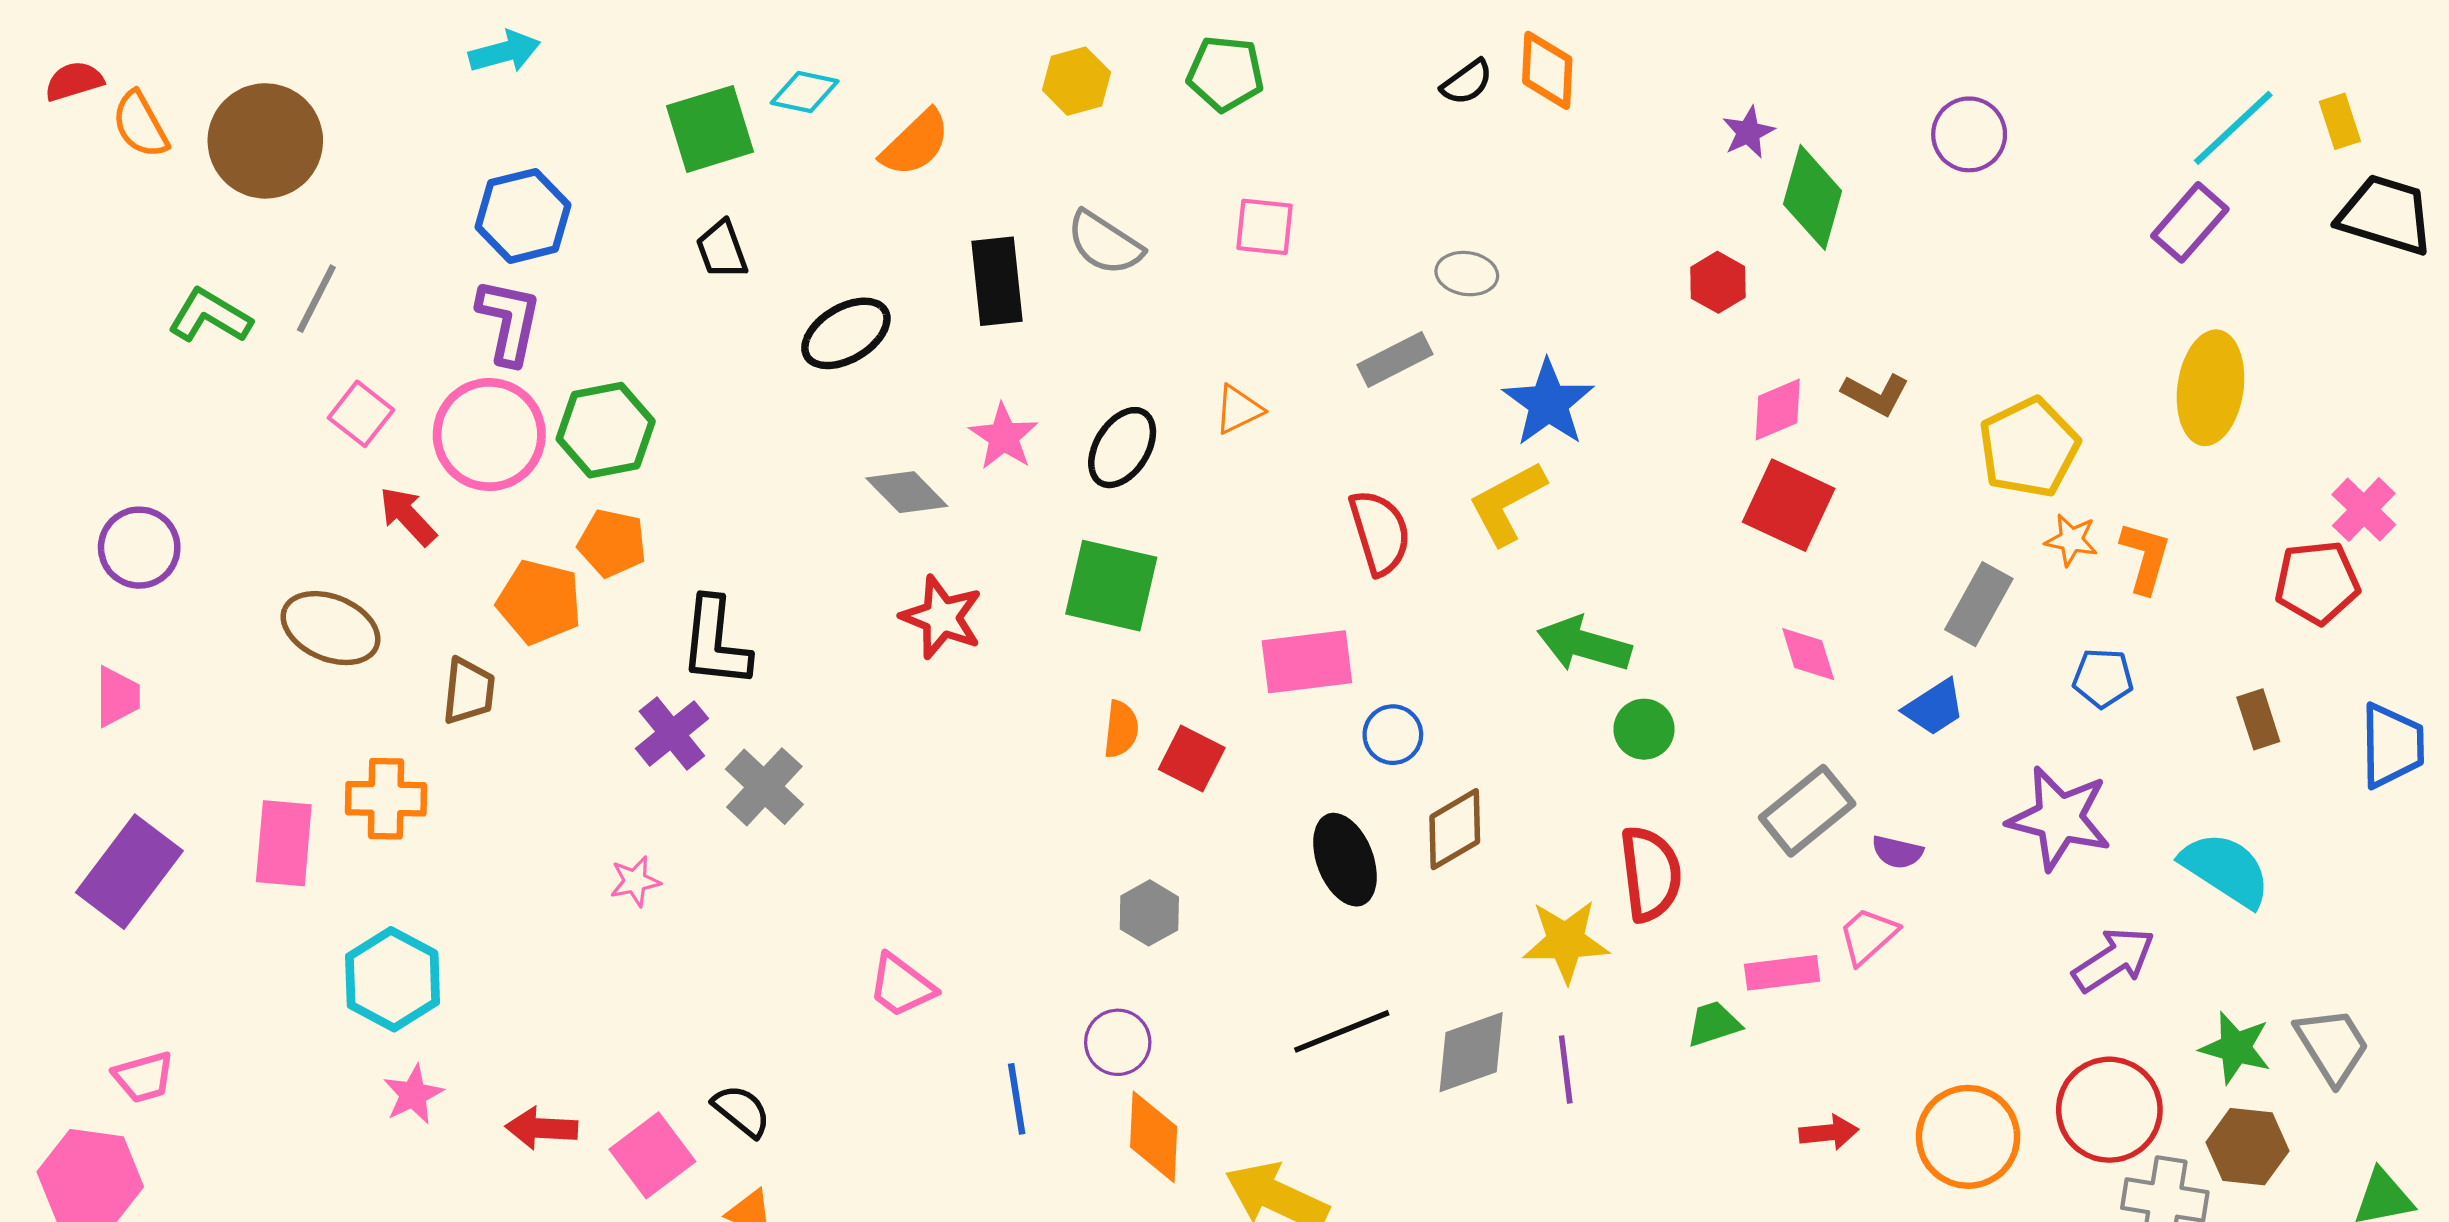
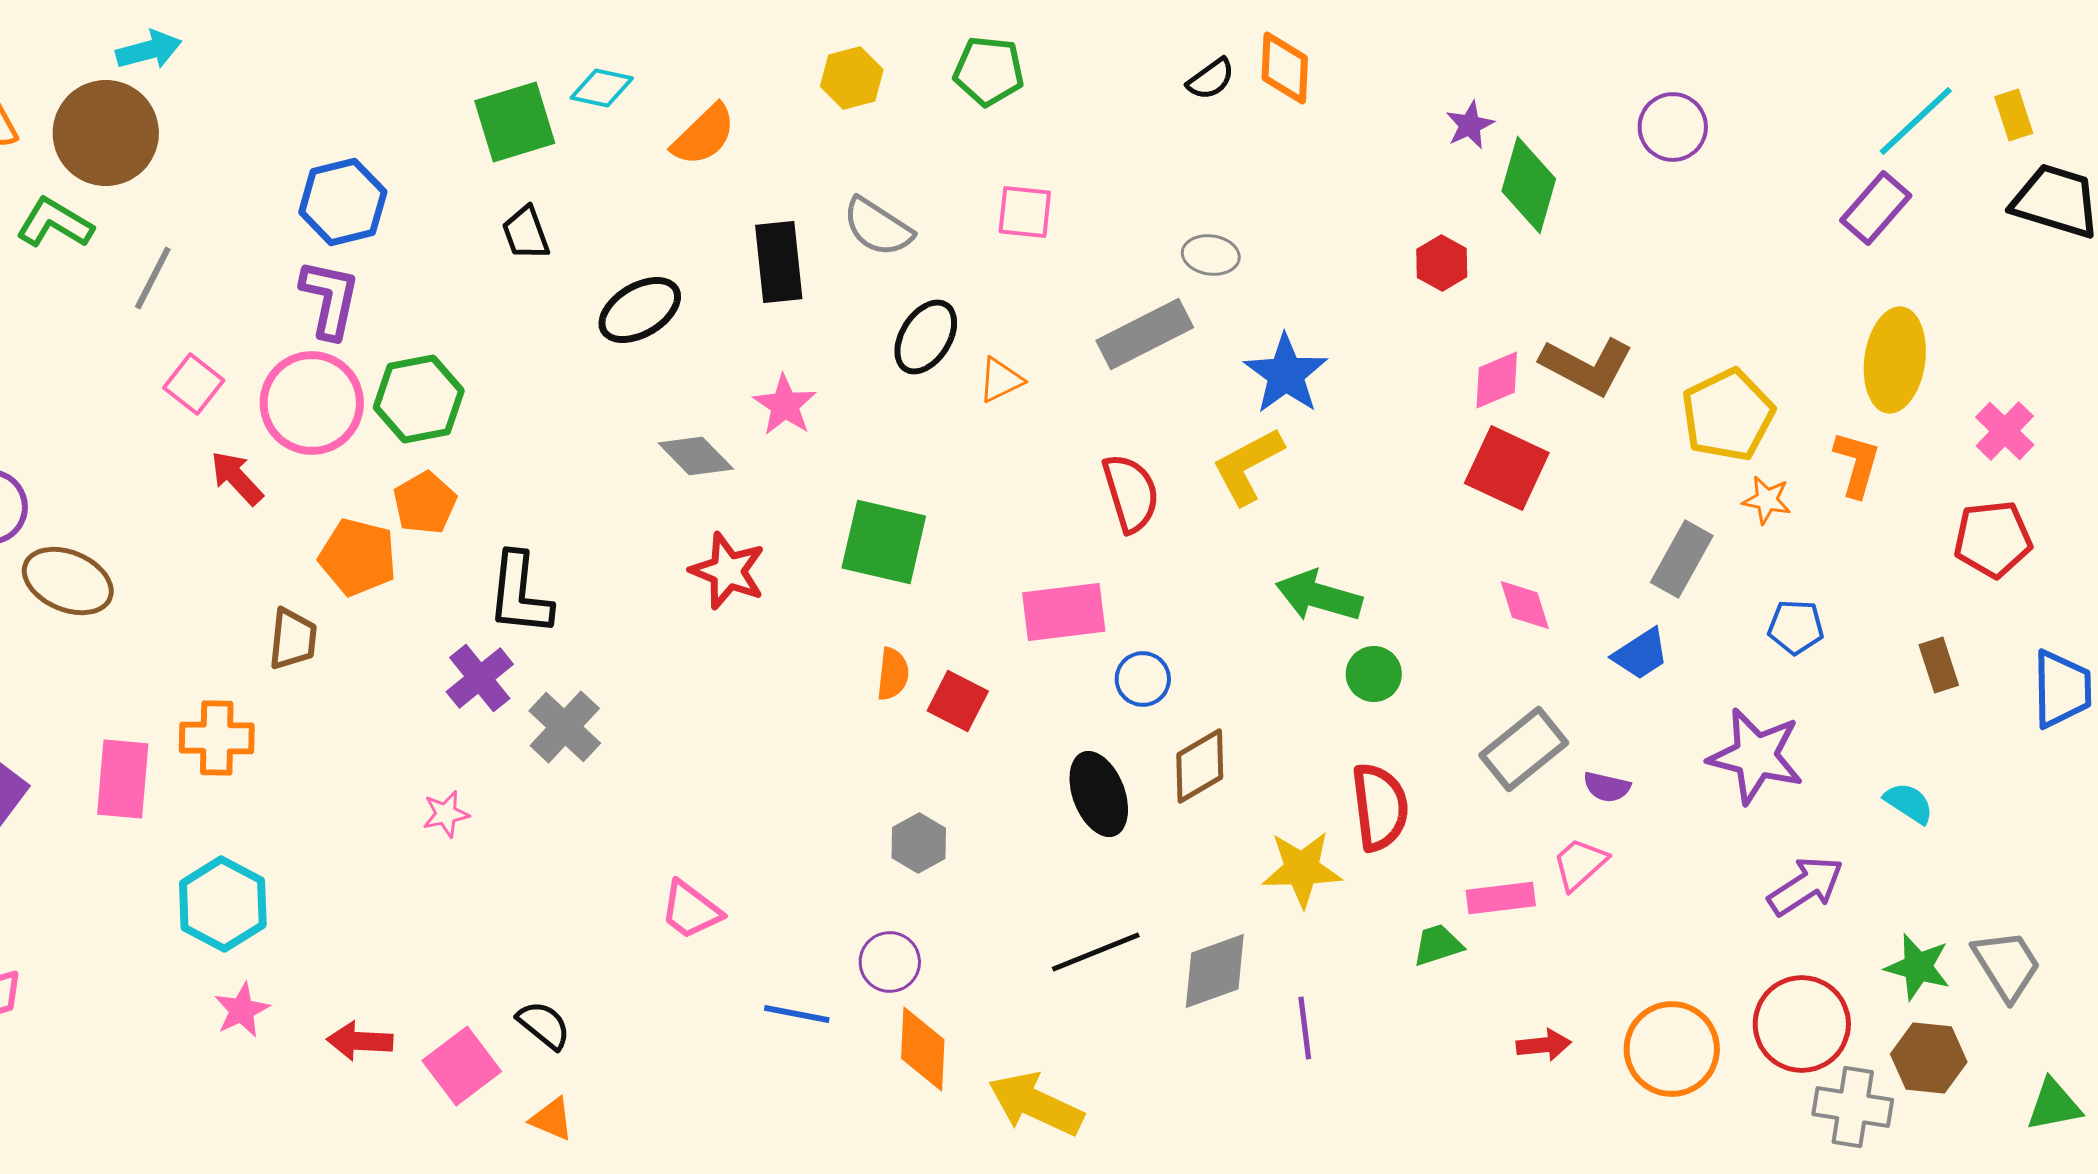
cyan arrow: (505, 52) -> (149, 50), moved
green L-shape: (210, 316) -> (55, 223), moved
gray rectangle: (1395, 359) -> (1145, 334), size x1.4
brown L-shape: (1876, 394) -> (1587, 366), size x1.5
black ellipse: (1122, 448) -> (926, 337), moved
pink cross: (2364, 510) -> (2005, 431), moved
orange pentagon: (612, 543) -> (425, 503), turned 30
orange L-shape: (2145, 557) -> (1857, 464), moved
brown ellipse: (331, 628) -> (68, 581), moved
cyan semicircle: (2226, 869) -> (1909, 803), size x0.6
purple line: (1566, 1069) -> (1305, 1028), moved
blue line: (1017, 1099) -> (797, 1014), turned -70

